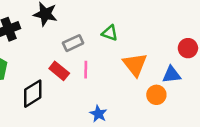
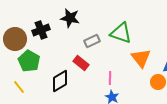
green triangle: (110, 33) -> (121, 33), size x1.6
pink line: (86, 70) -> (110, 78), moved

